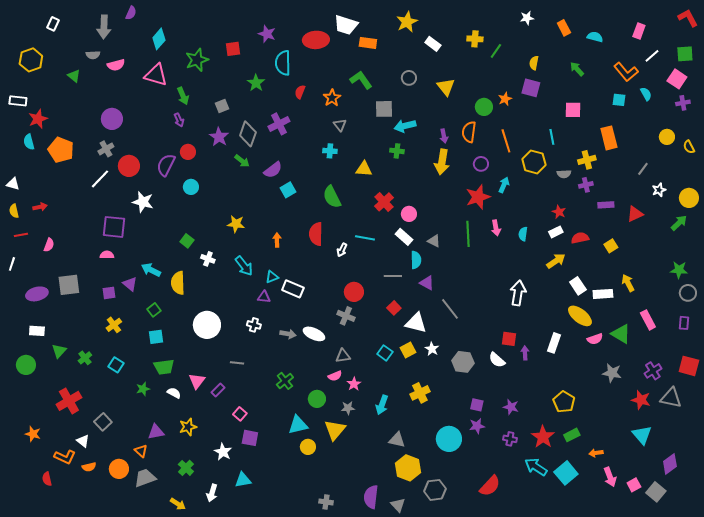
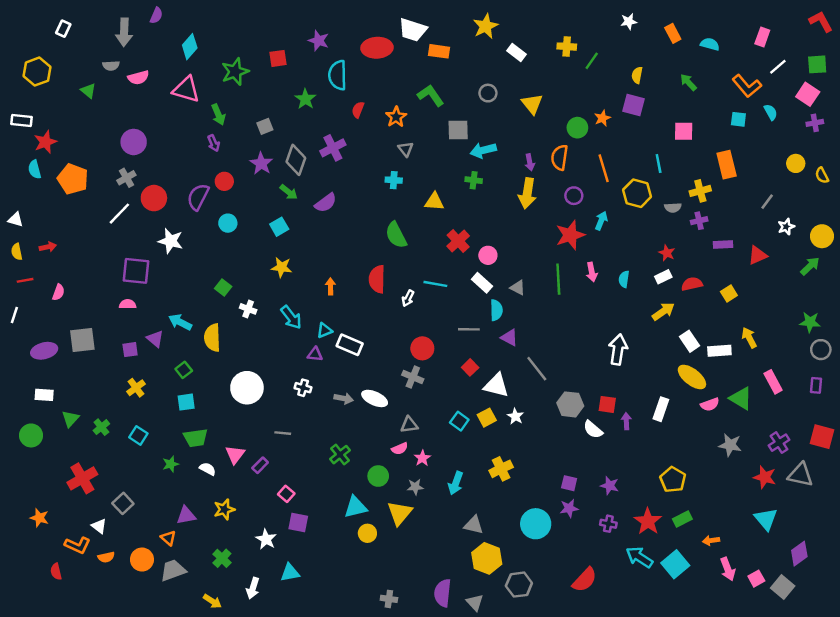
cyan square: (288, 190) -> (279, 227), moved
gray hexagon: (463, 362) -> (570, 404), moved

